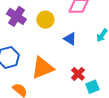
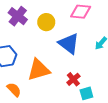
blue triangle: (70, 39) -> (69, 44), size x1.6

